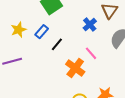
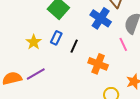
blue cross: (90, 25) -> (101, 18), size x1.5
pink line: (91, 53) -> (123, 44), moved, turned 32

